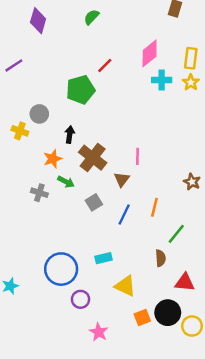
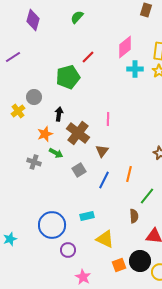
yellow cross: (20, 131) -> (18, 111), turned 32
pink line: (137, 156) -> (108, 119), moved

